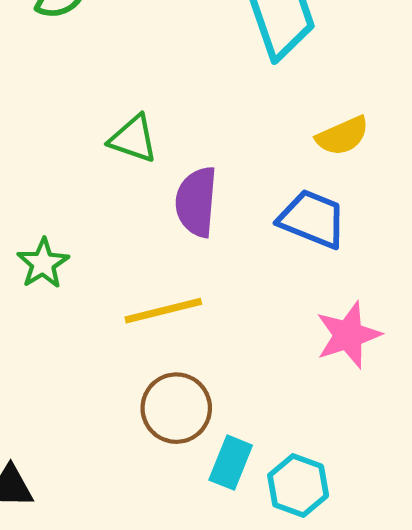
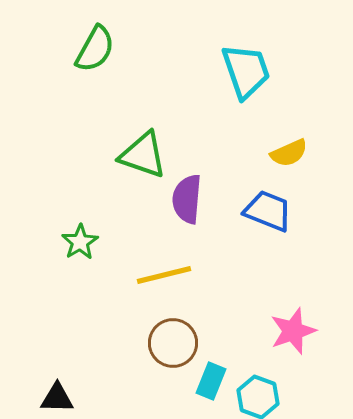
green triangle: (133, 139) -> (143, 155), size x1.4
pink star: (348, 335) -> (293, 331), moved

